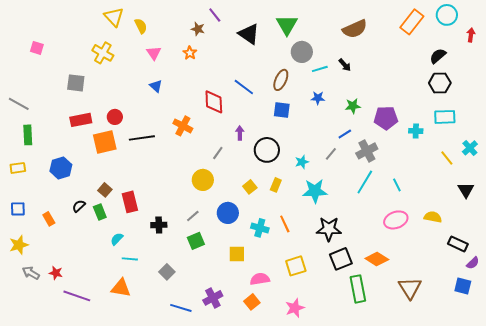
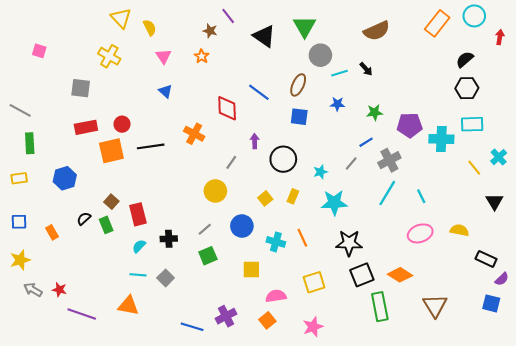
cyan cross: (416, 131) -> (441, 139), size x1.6
cyan semicircle: (117, 239) -> (139, 246), moved
gray square: (167, 272) -> (166, 278), moved

